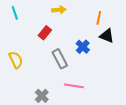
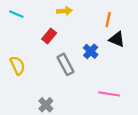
cyan line: (15, 13) -> (16, 14), turned -48
pink line: (74, 86) -> (109, 94), moved

